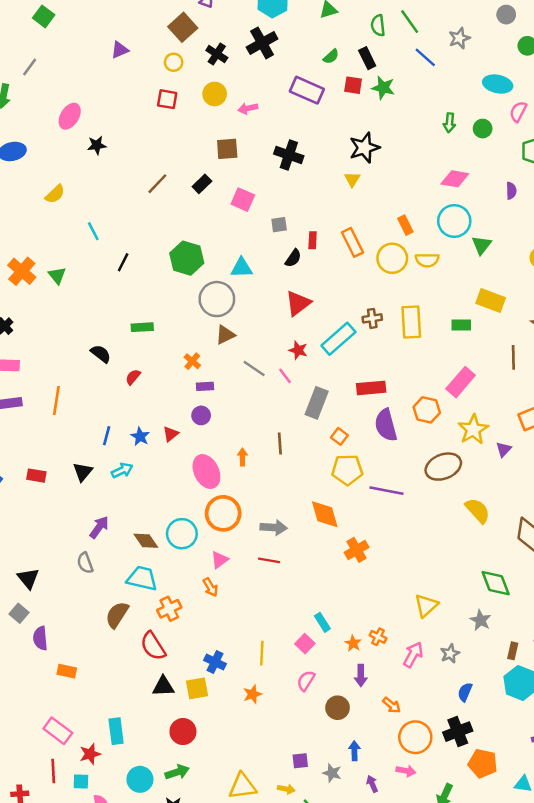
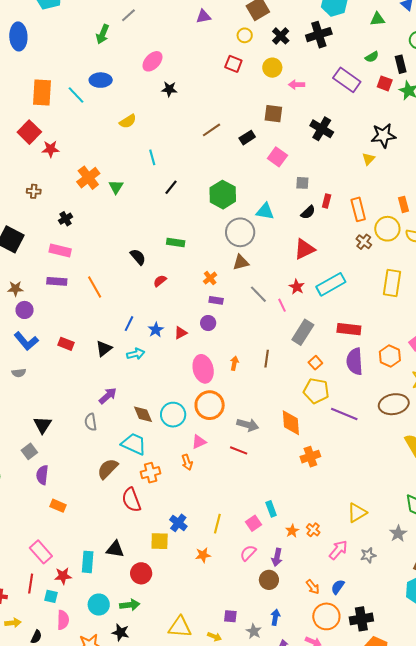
brown cross: (372, 318) -> (364, 242), moved, turned 35
orange line: (56, 401) -> (95, 287), turned -50
purple arrow: (361, 675) -> (277, 557), moved
black triangle: (163, 686) -> (115, 549), moved
blue semicircle: (465, 692) -> (338, 587), moved

